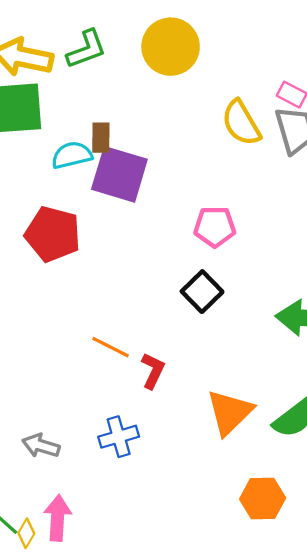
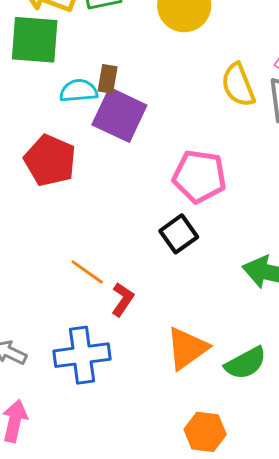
pink pentagon: (215, 227) -> (199, 176), size x1.4
blue cross: (119, 437) -> (82, 355), size x1.5

